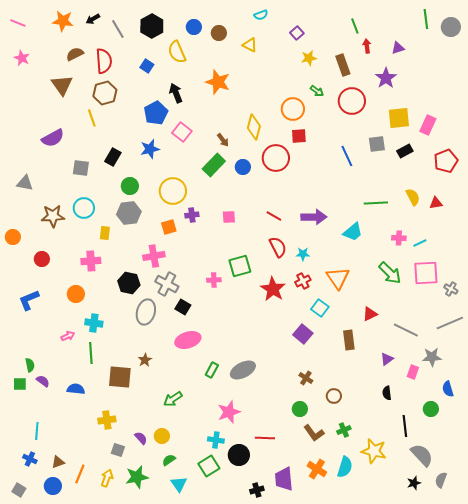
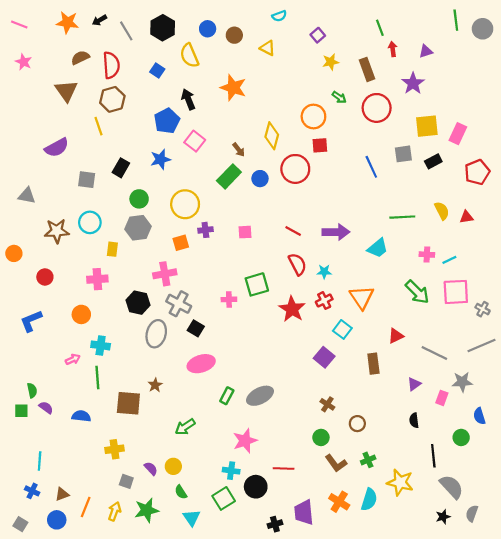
green semicircle: (169, 460) -> (181, 492), turned -88

